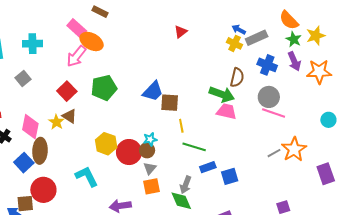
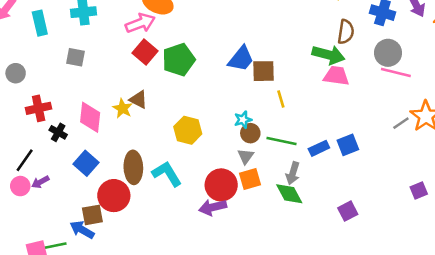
pink arrow: (76, 56) -> (140, 23), turned -145
gray square: (23, 79) -> (75, 57), turned -35
red square: (67, 91) -> (145, 52), moved
green line: (194, 147) -> (281, 141), moved
brown circle: (147, 150) -> (250, 133), moved
brown ellipse: (40, 151) -> (133, 167), moved
red circle: (129, 152) -> (221, 185), moved
blue square: (230, 176) -> (348, 145), moved

